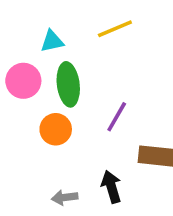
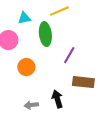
green ellipse: (68, 84) -> (45, 34), moved
purple line: (117, 117) -> (69, 55), moved

